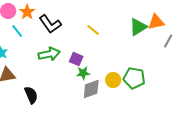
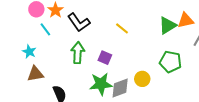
green arrow: (49, 54) -> (78, 53), turned -75
green star: (83, 73) -> (101, 84), moved, size x1.6
green pentagon: (134, 78) -> (171, 62), moved

